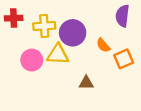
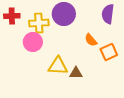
purple circle: (73, 33) -> (64, 14), moved
yellow triangle: (58, 54) -> (58, 66), moved
pink circle: (32, 60) -> (33, 42), moved

